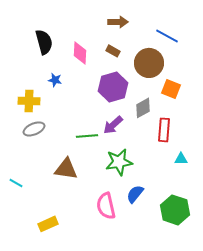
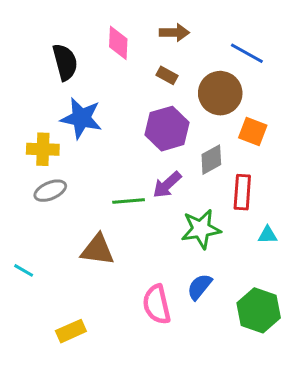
pink diamond: (80, 53) -> (118, 43), moved
blue star: (55, 80) -> (81, 118), size x2.0
green star: (119, 162) -> (201, 229), moved

